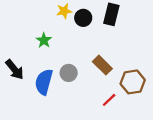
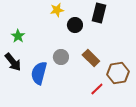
black circle: (83, 18) -> (75, 25), moved
green star: (44, 40) -> (18, 36), moved
gray circle: (69, 73) -> (61, 57), moved

